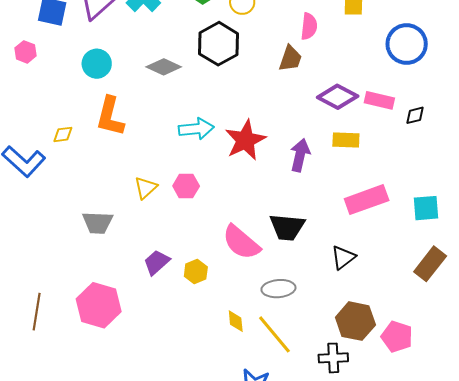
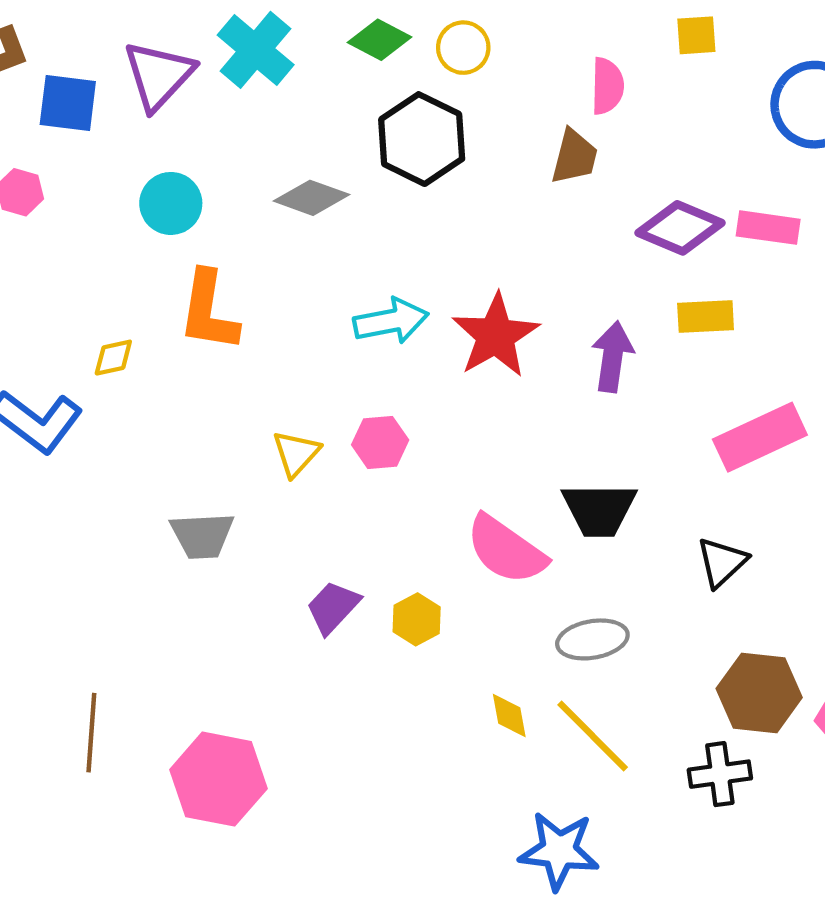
pink hexagon: (99, 305) -> (218, 779), moved

